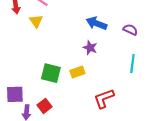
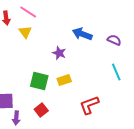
purple star: (90, 48) -> (59, 53), moved
cyan line: (132, 64) -> (116, 72), turned -30
red square: (45, 106) -> (41, 110), moved

